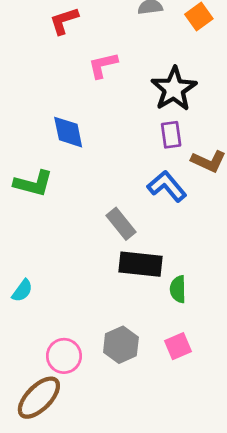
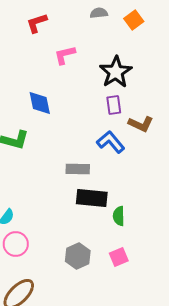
gray rectangle: (121, 224) -> (78, 169), turned -50
pink circle: (64, 356) -> (16, 244), moved

